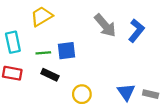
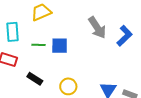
black rectangle: (50, 75) -> (35, 79), moved

